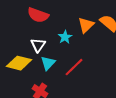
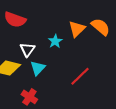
red semicircle: (38, 15) -> (15, 20), moved
red line: (74, 67) -> (80, 76), moved

